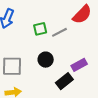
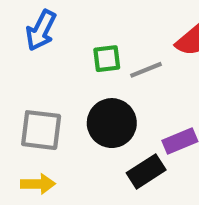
black circle: (46, 60) -> (112, 123), size x1.5

